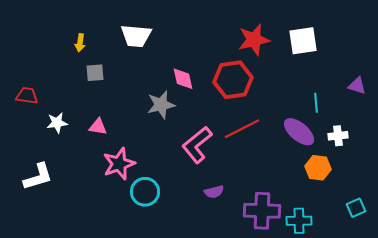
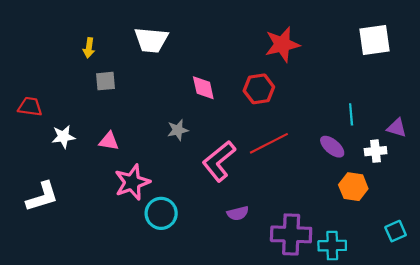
white square: (303, 41) -> (374, 40), moved
red hexagon: (233, 80) -> (259, 89), size x0.7
purple triangle: (357, 86) -> (397, 128), moved
gray star: (161, 105) -> (178, 130), moved, size x0.7
purple ellipse: (299, 132) -> (332, 147), size x0.7

